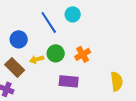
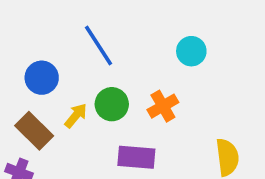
cyan circle: (73, 14) -> (191, 51), moved
yellow arrow: (37, 59) -> (76, 116), turned 144

